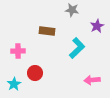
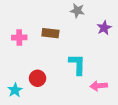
cyan L-shape: (77, 48) -> (77, 64), moved, turned -45
pink cross: (18, 51) -> (19, 37), moved

